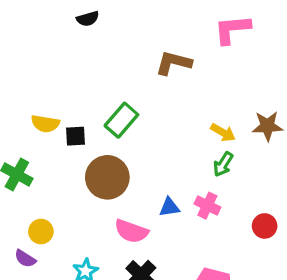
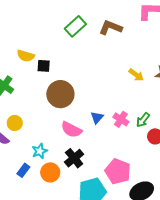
green rectangle: (121, 120) -> (75, 26), moved
green arrow: (223, 164) -> (143, 120), moved
blue triangle: (169, 207) -> (97, 118), turned -48

